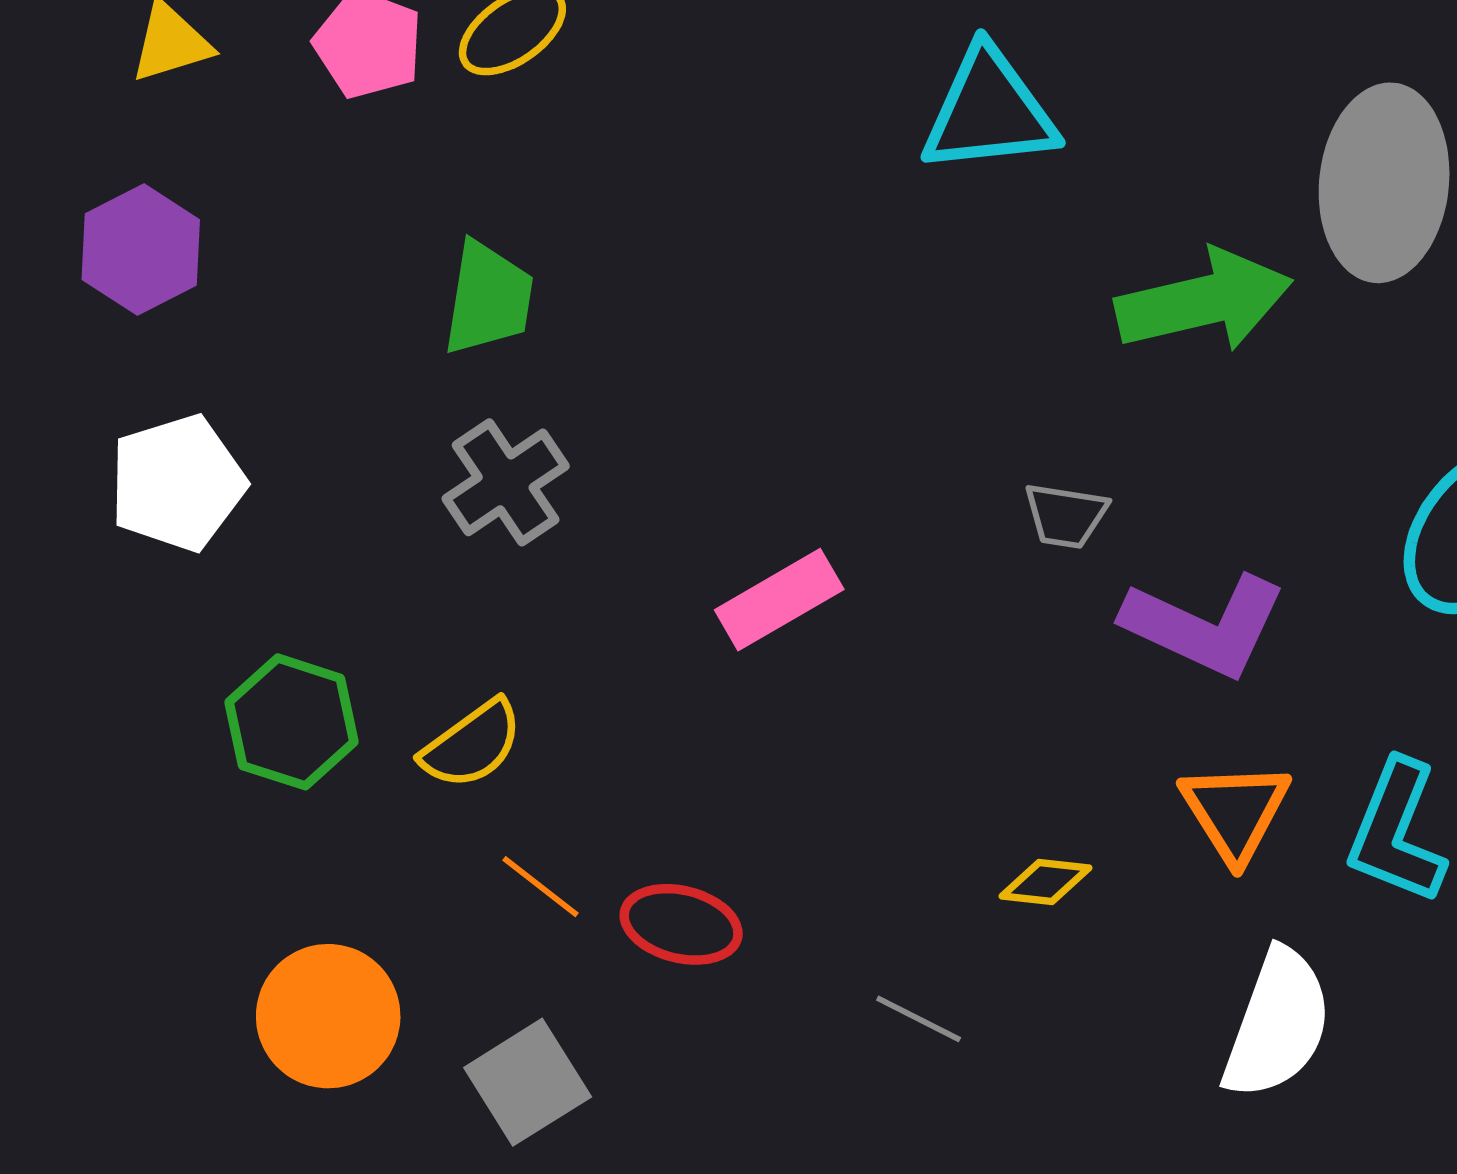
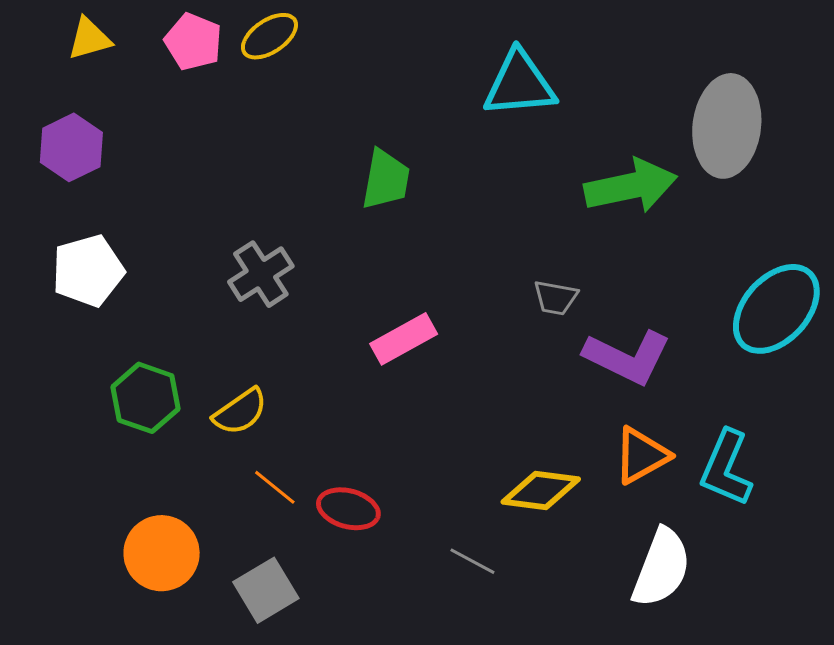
green trapezoid: (488, 298) -> (386, 179), moved
orange triangle: (1235, 811) -> (641, 455), turned 32
yellow diamond: (1045, 882) -> (541, 490), size x1.6

